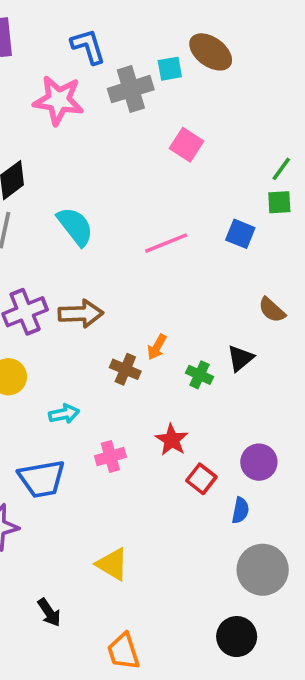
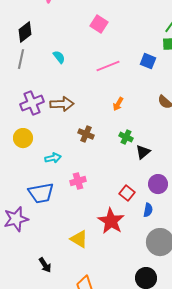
pink square: (187, 145) -> (99, 24), moved
cyan semicircle: (75, 226) -> (59, 57), size x0.6
orange arrow: (157, 347) -> (118, 104), moved
black triangle: (240, 358) -> (143, 152), moved
red star: (172, 440) -> (111, 221), moved, size x1.5

